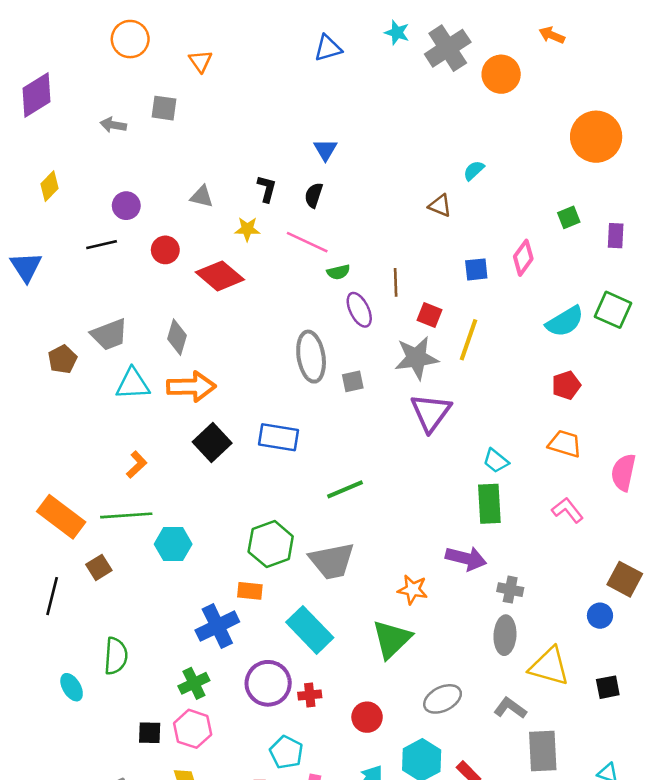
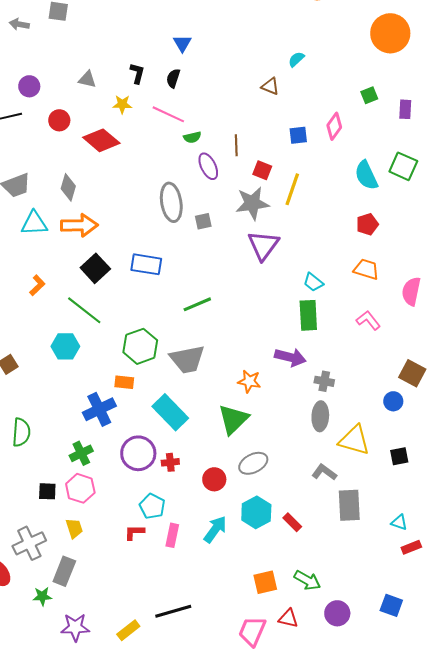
cyan semicircle: (565, 321) -> (366, 175), turned 96
green line: (126, 515) -> (84, 310), moved, turned 42
gray ellipse: (443, 699) -> (253, 463), moved

